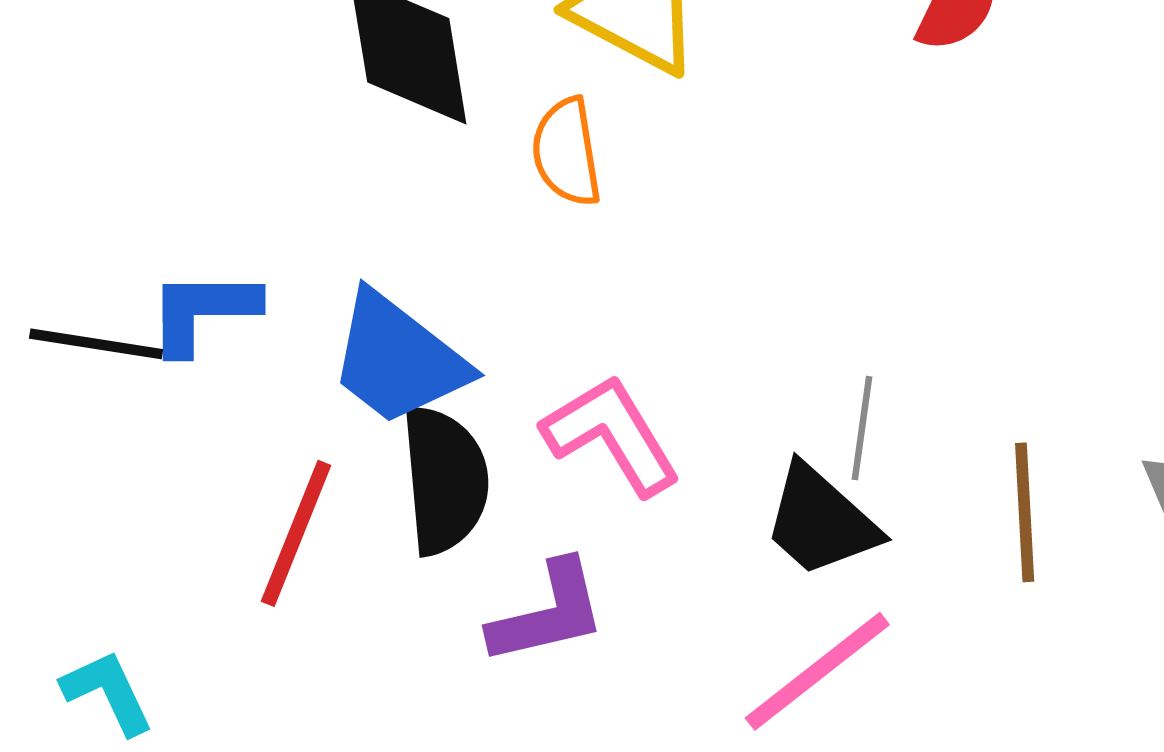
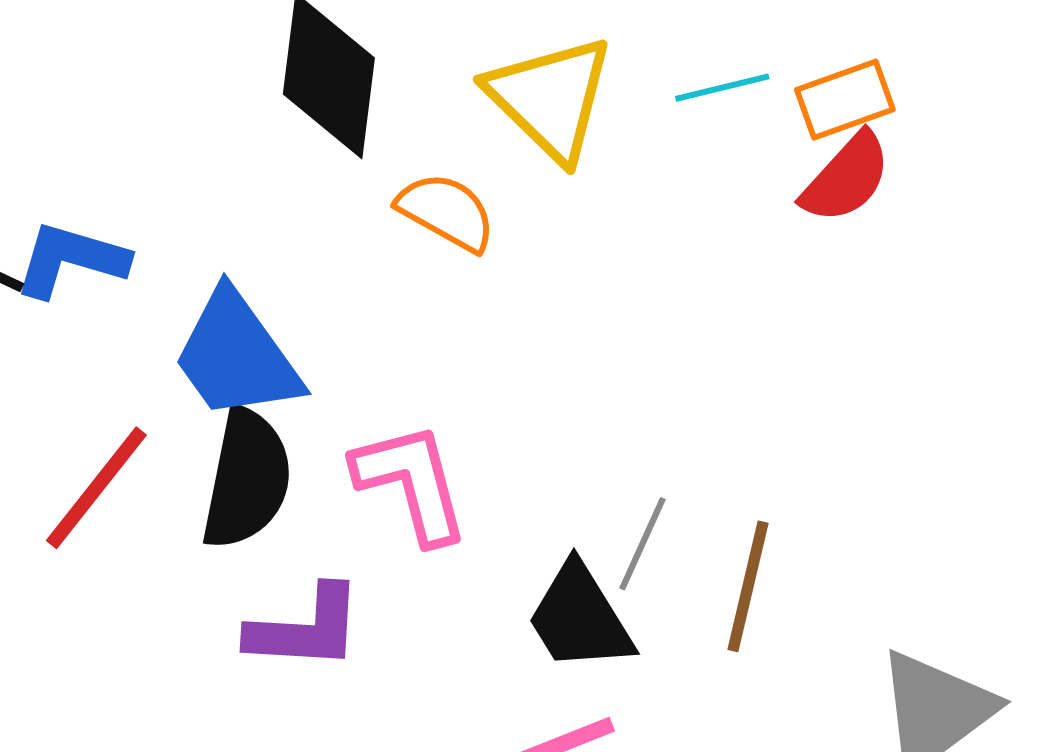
orange semicircle: (567, 152) -> (447, 212), turned 112
brown line: (1025, 512) -> (748, 586), moved

